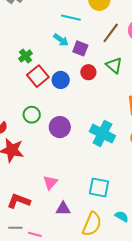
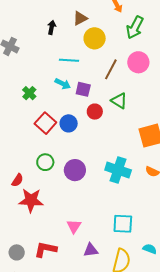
green cross: (25, 56) -> (29, 93), moved

